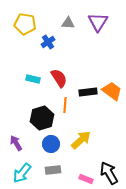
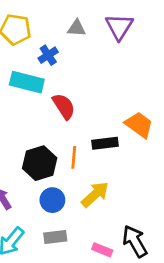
cyan rectangle: (33, 79) -> (27, 82), moved, size x1.6
black rectangle: (88, 92) -> (105, 143), moved
orange line: (65, 105) -> (74, 157), moved

